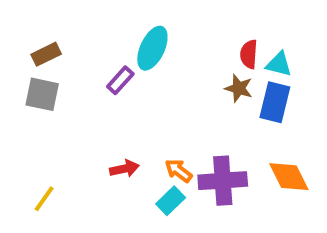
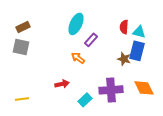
purple rectangle: (120, 80) -> (91, 40), moved
brown star: (239, 88) -> (124, 59), moved
orange arrow: (179, 171) -> (78, 58), moved
yellow line: (44, 199) -> (22, 99), turned 48

